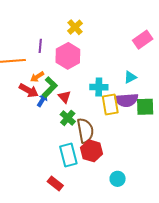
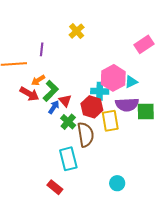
pink hexagon: (68, 56) -> (113, 78), moved
blue arrow: (42, 100) -> (54, 107), moved
yellow rectangle: (110, 104) -> (110, 121), moved
red hexagon: (92, 151) -> (92, 107), moved

